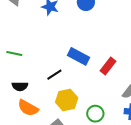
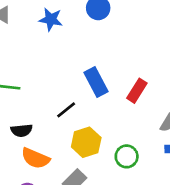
blue rectangle: (79, 56) -> (96, 82), turned 40

